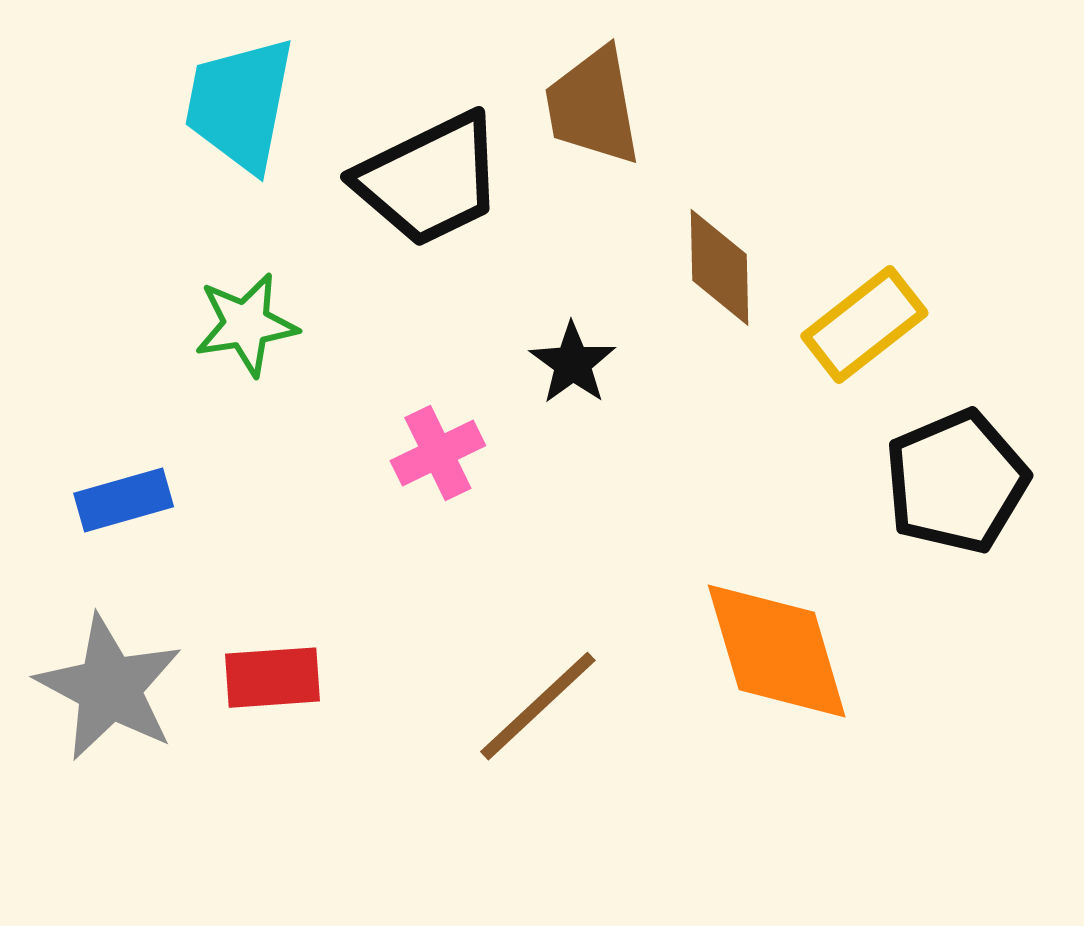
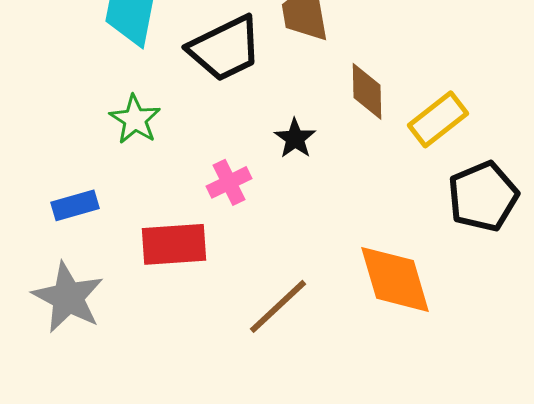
green star: (246, 324) -> (135, 119), turned -30
red rectangle: (273, 678) -> (174, 244), moved, size x1.4

